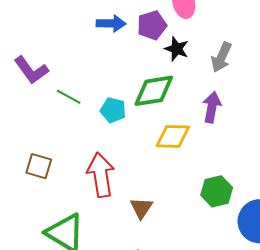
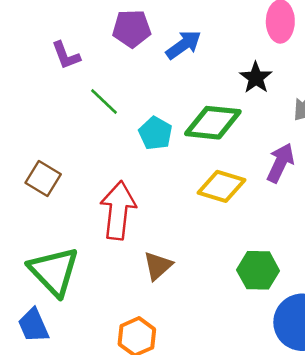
blue arrow: (111, 23) -> (184, 45), moved, turned -52
purple pentagon: (152, 25) -> (132, 29), moved
purple L-shape: (31, 70) -> (66, 55), size x0.7

